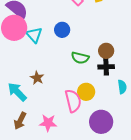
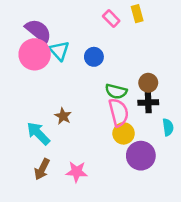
cyan triangle: (34, 35) -> (59, 51), moved
pink semicircle: (73, 101) -> (119, 112), moved
purple circle: (101, 122) -> (141, 156), moved

